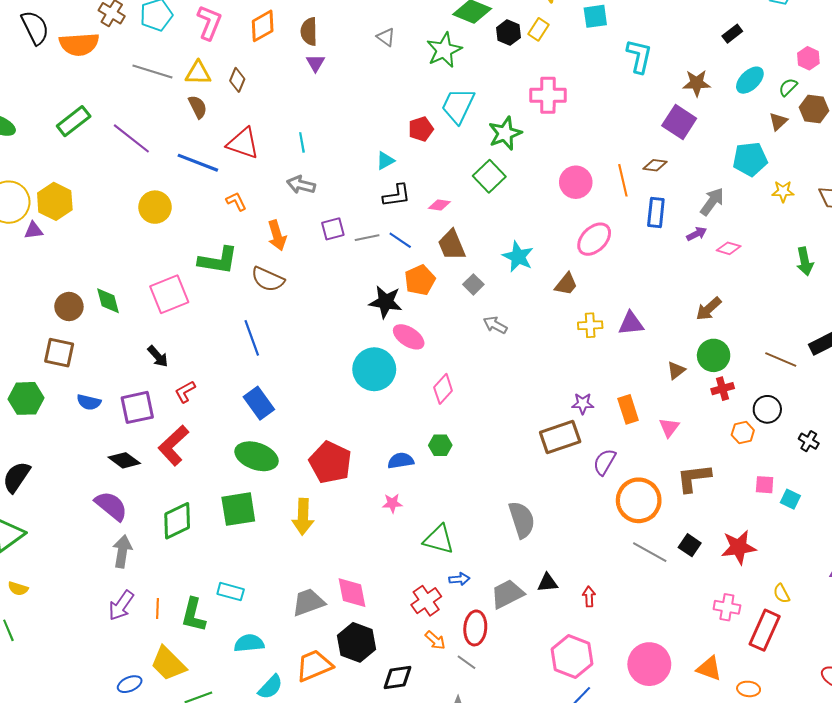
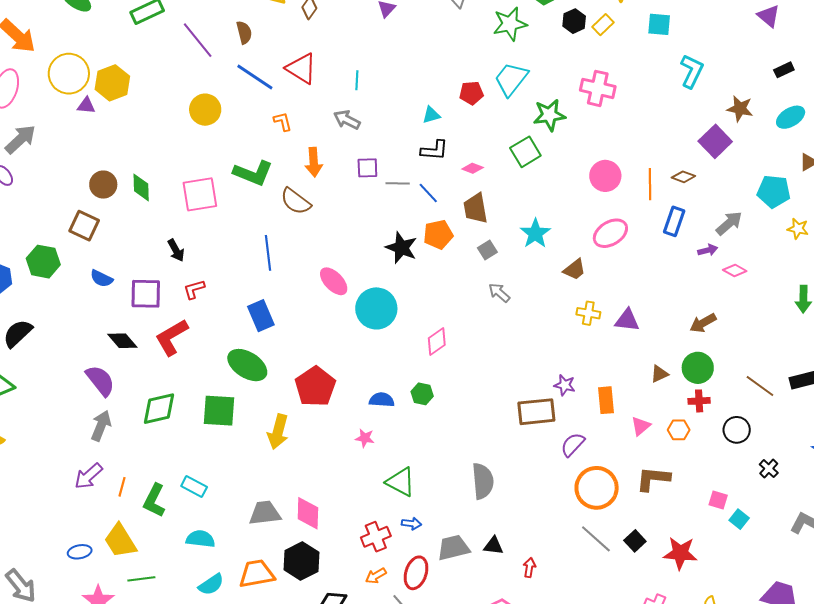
brown semicircle: (198, 107) -> (244, 32), moved
pink ellipse: (409, 337) -> (334, 281), moved
orange hexagon: (743, 433) -> (679, 430), moved
orange arrow: (435, 640) -> (376, 576), turned 95

